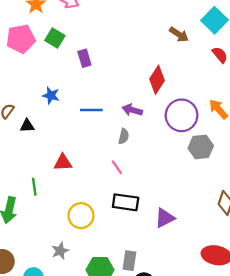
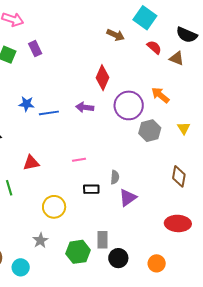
purple rectangle: (84, 58) -> (35, 49), moved
blue star: (51, 95) -> (27, 104), moved
gray semicircle: (124, 136) -> (115, 177), moved
pink line: (117, 167) -> (79, 160), turned -56
black rectangle: (126, 202) -> (91, 189), size x0.7

